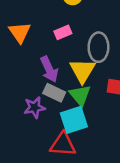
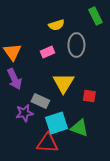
gray ellipse: (98, 47) -> (76, 45), moved
purple arrow: (49, 69) -> (14, 79), moved
green triangle: (80, 95) -> (79, 128), moved, turned -30

